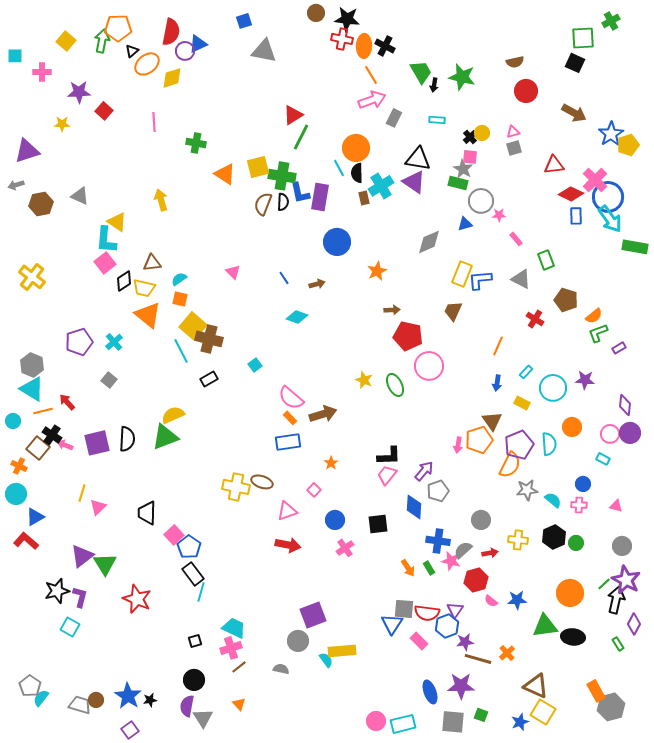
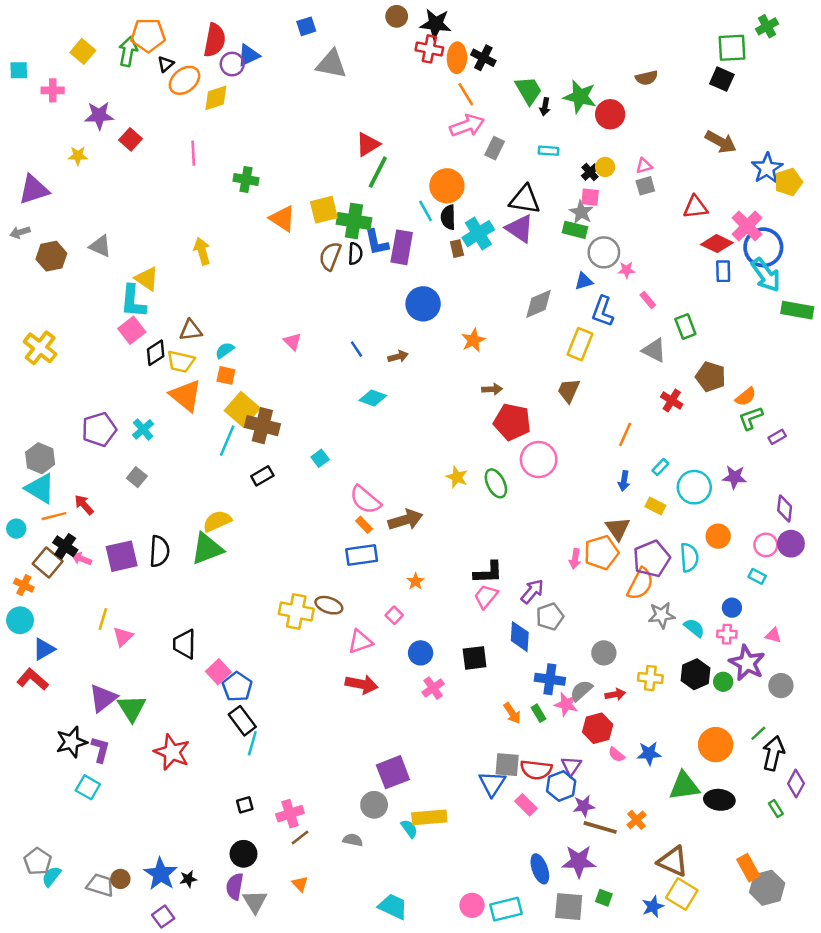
red circle: (526, 91) -> (610, 114), moved
blue L-shape: (480, 280) -> (603, 311), moved, turned -65
cyan line: (181, 351) -> (227, 441), turned 50
purple star: (626, 580) -> (747, 663), moved
cyan trapezoid: (234, 628) -> (393, 907), moved

